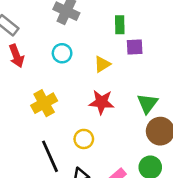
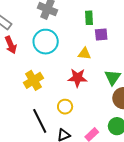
cyan circle: (62, 53) -> (46, 42), size x1.6
yellow triangle: (102, 64) -> (84, 54), moved, turned 40

